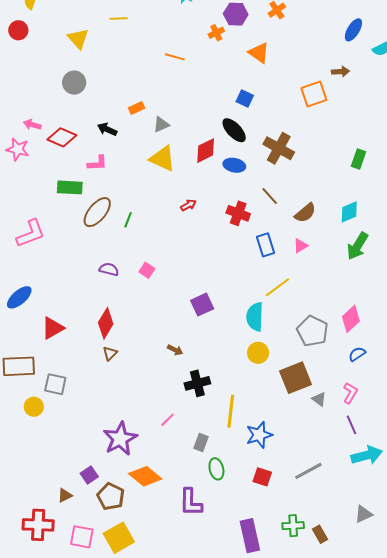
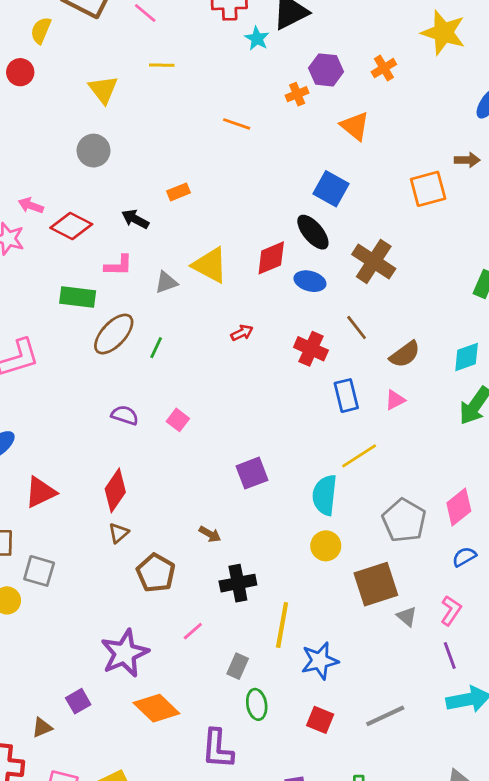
blue square: (245, 98) -> (331, 189), size x1.4
gray triangle: (161, 125) -> (166, 282), moved
brown pentagon: (111, 496) -> (156, 573), moved

